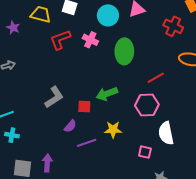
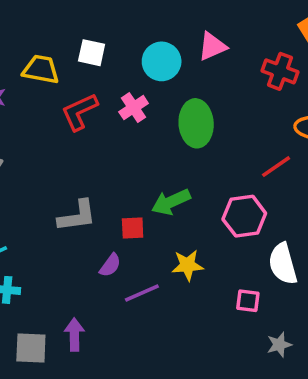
pink cross: (90, 40) -> (134, 108), turned 35
red line: (156, 78) -> (276, 167), moved
gray L-shape: (54, 97) -> (77, 216), turned 30

